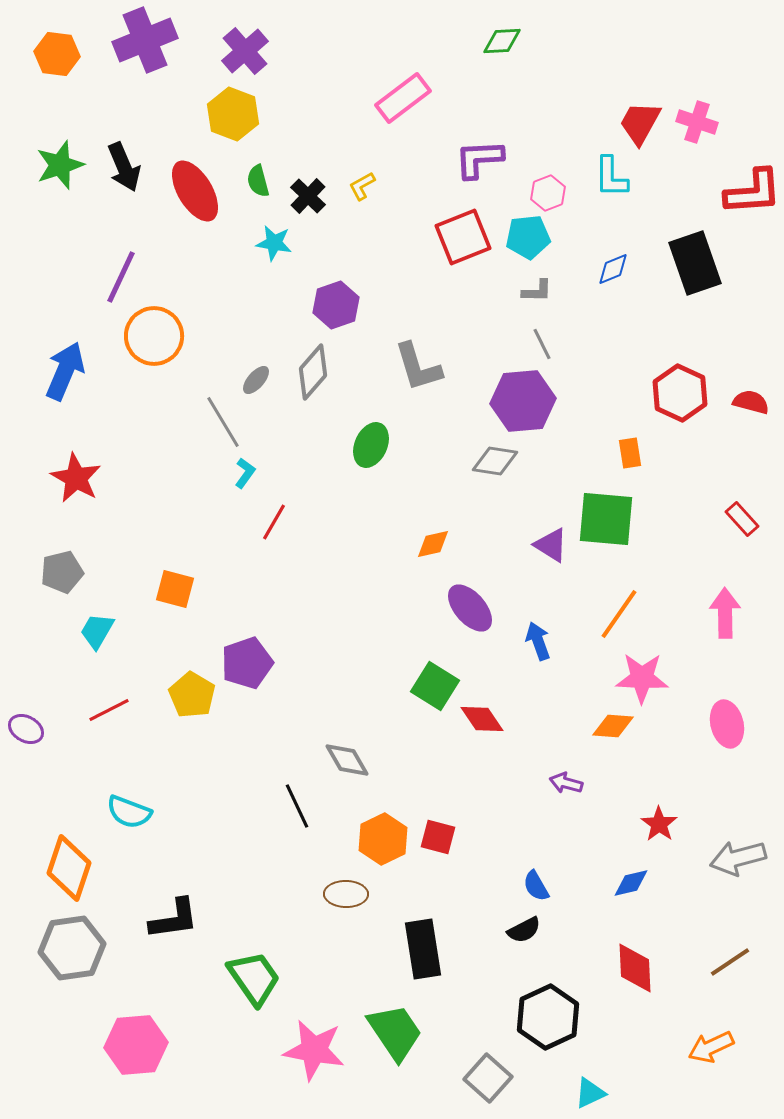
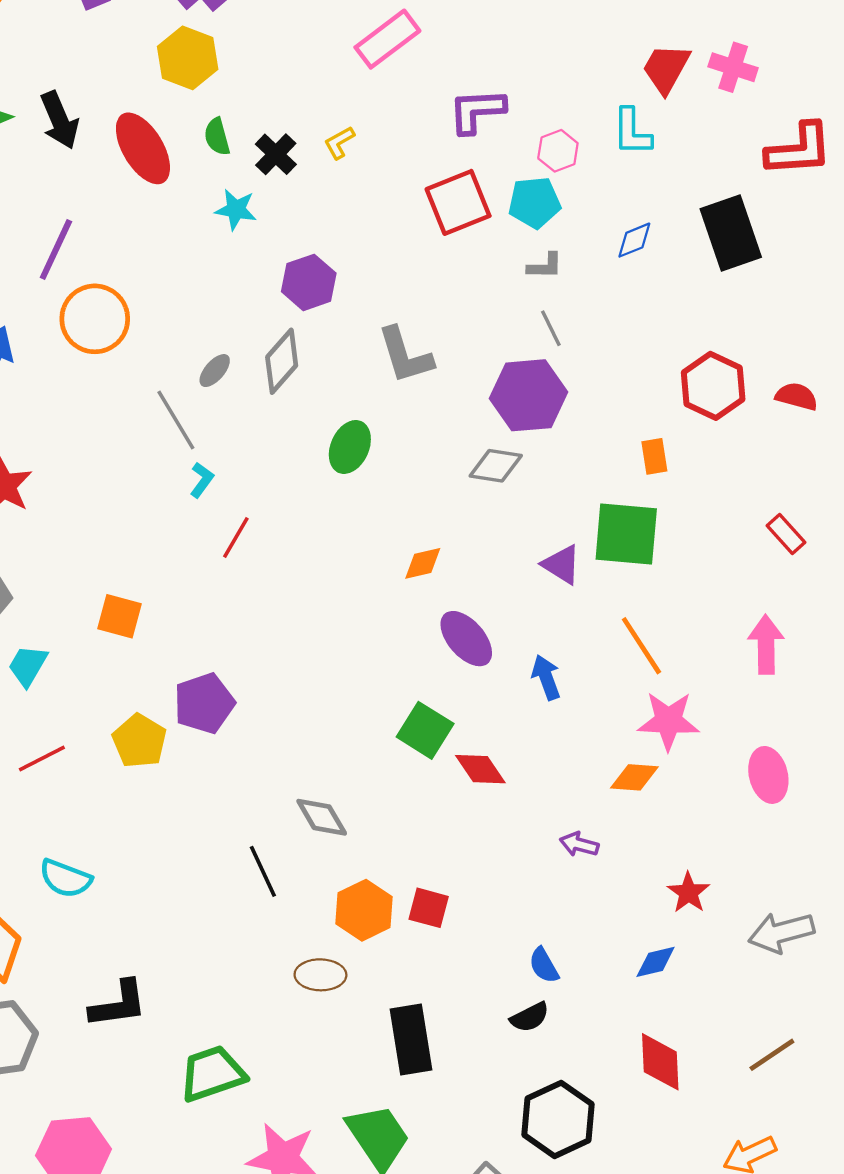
orange line: (619, 614) -> (641, 646), turned -68
green trapezoid: (254, 978) -> (212, 1074), turned -74

